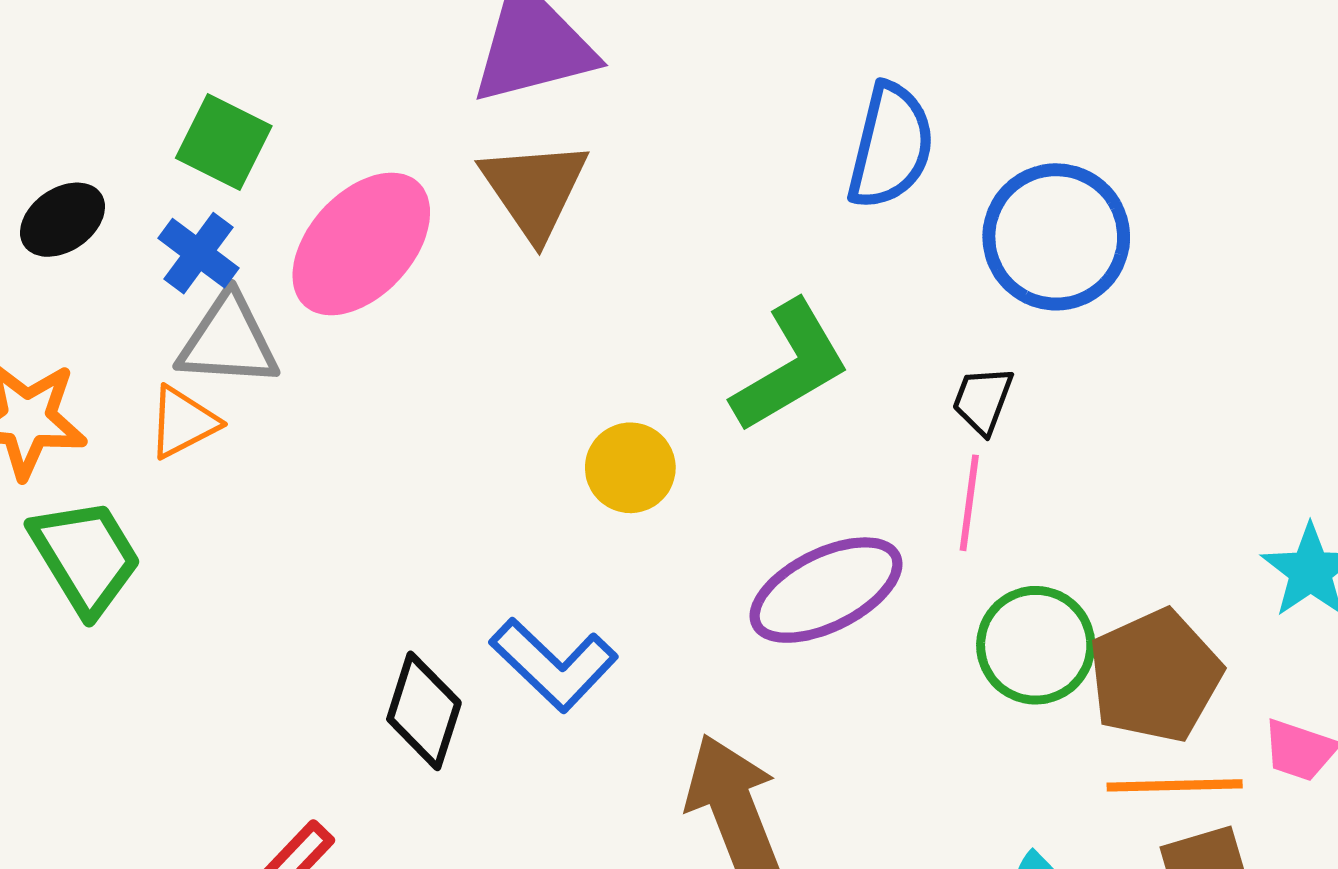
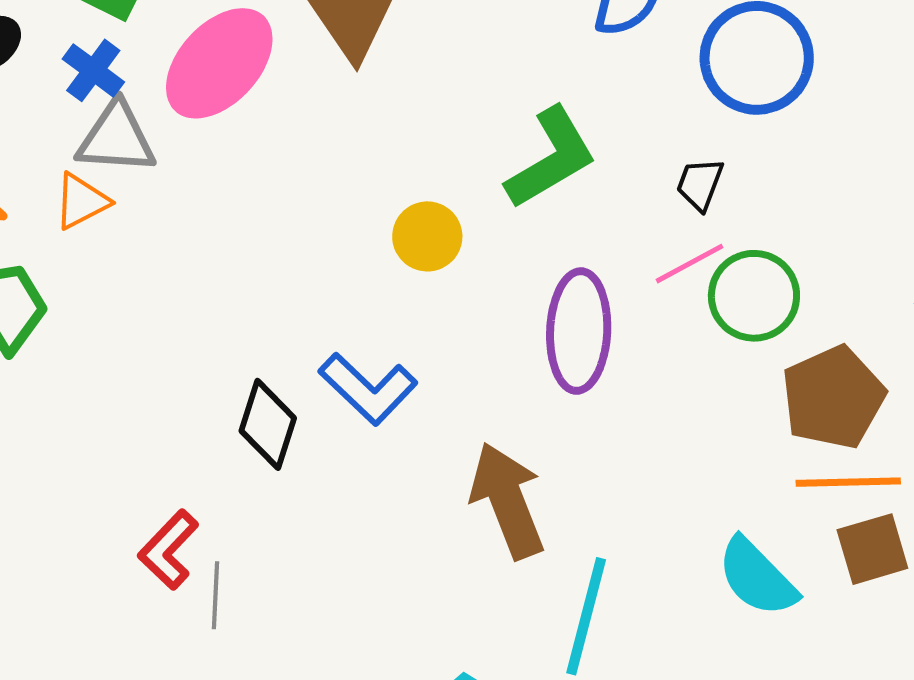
pink line: (969, 503) -> (689, 264), turned 54
purple ellipse: (826, 590) -> (579, 331), turned -61
green circle: (1036, 645) -> (754, 296), moved

